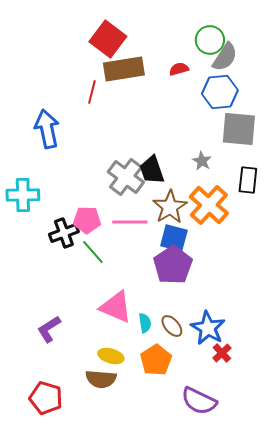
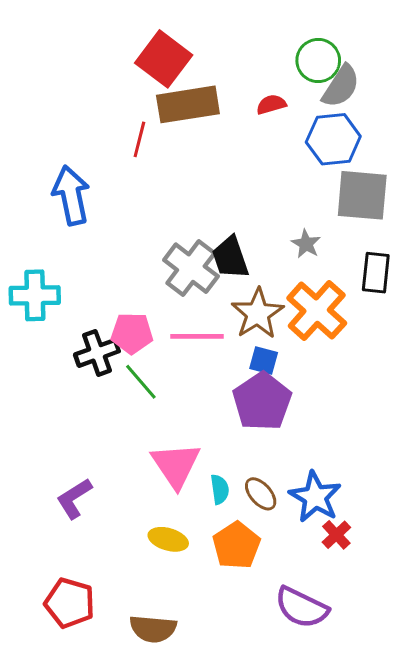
blue square: (174, 238) -> (264, 361), size x0.7
pink triangle: (116, 307) -> (176, 465), turned 33
brown semicircle: (101, 379) -> (153, 629), moved

